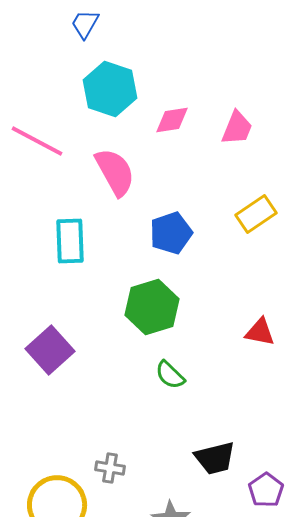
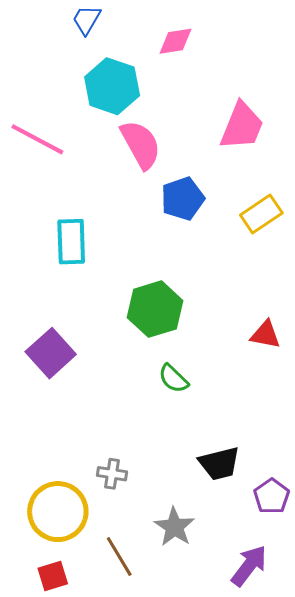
pink diamond: (172, 120) -> (175, 41), moved
pink trapezoid: (237, 128) -> (242, 126), size x1.4
pink semicircle: (115, 172) -> (141, 144), moved
blue pentagon: (171, 233) -> (183, 199), moved

